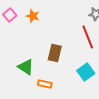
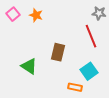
orange rectangle: (45, 84) -> (75, 87), moved

